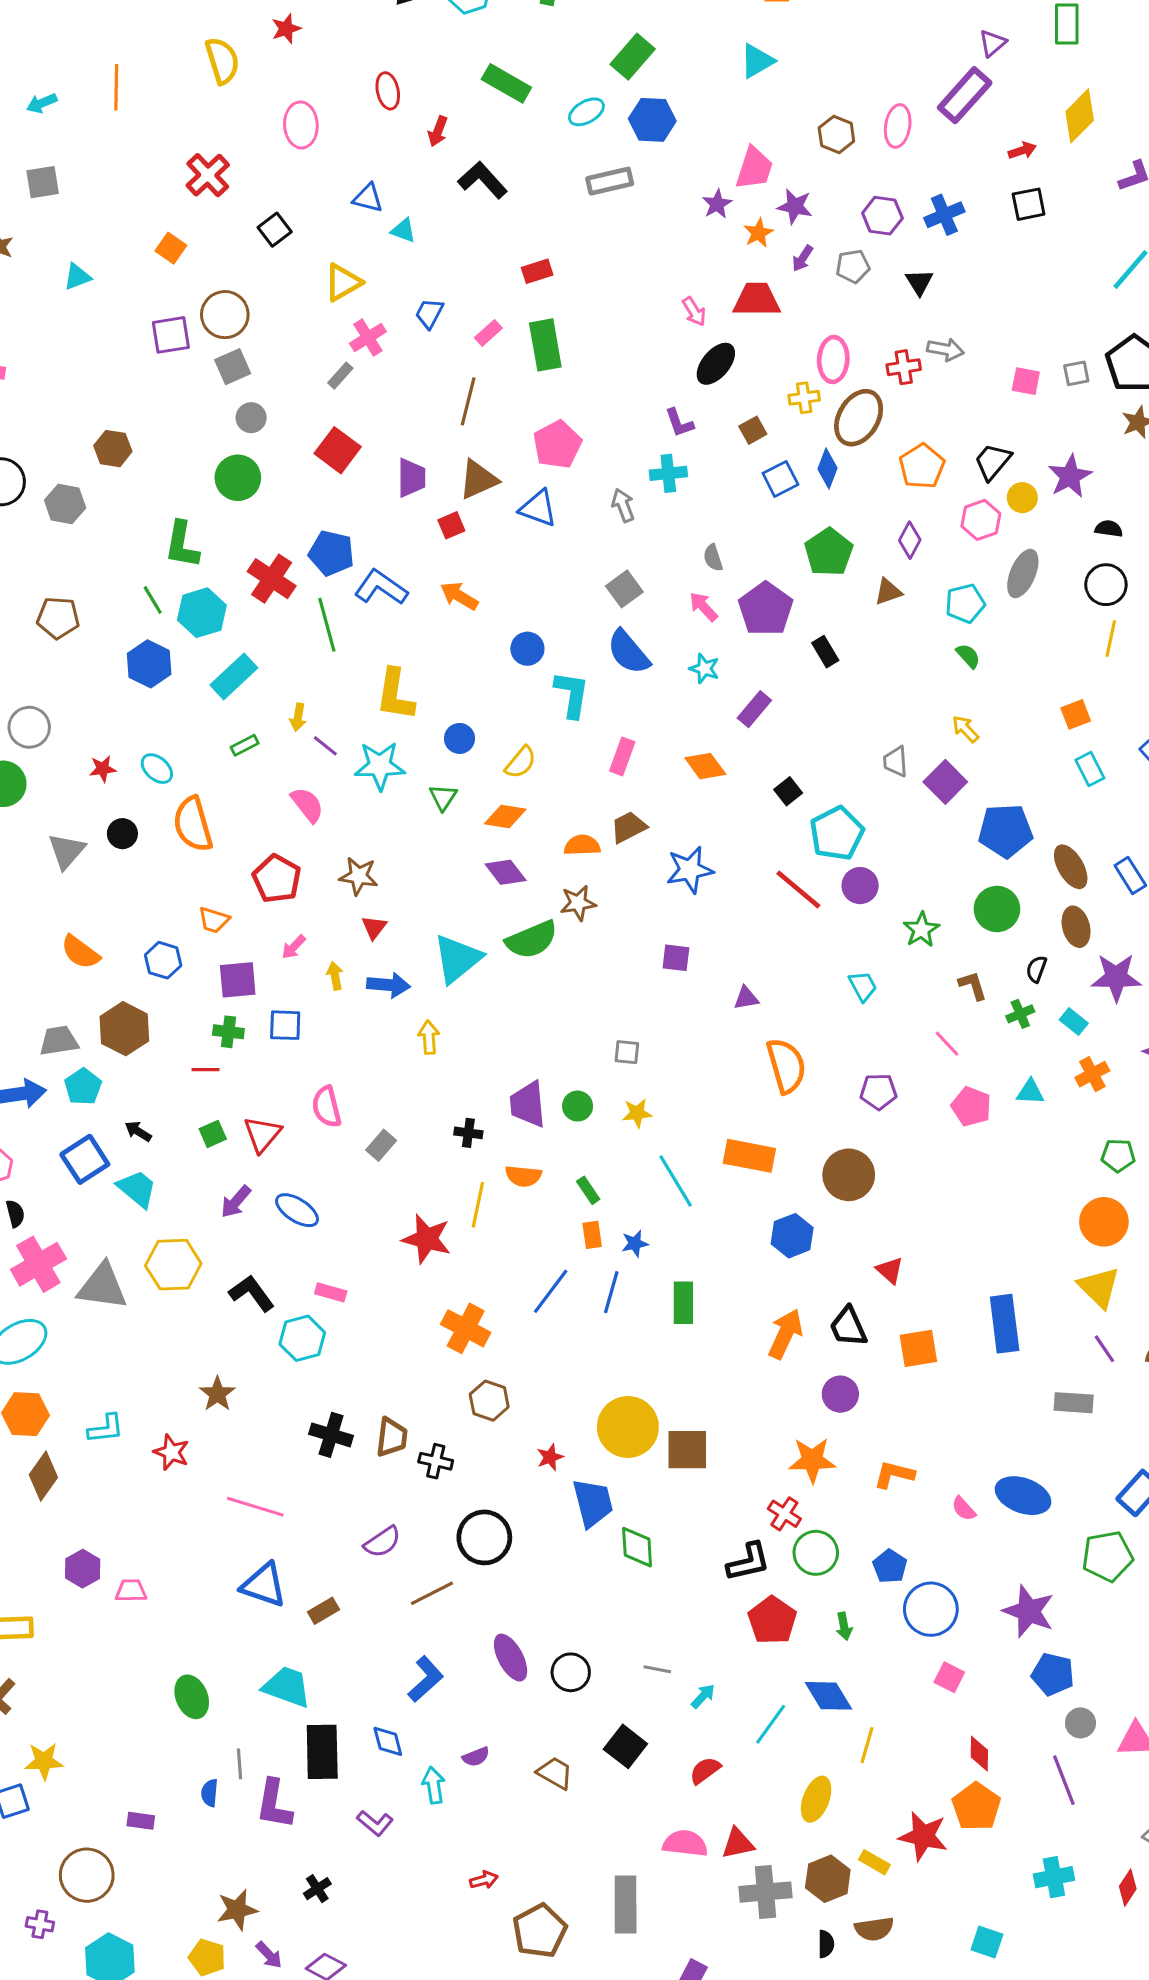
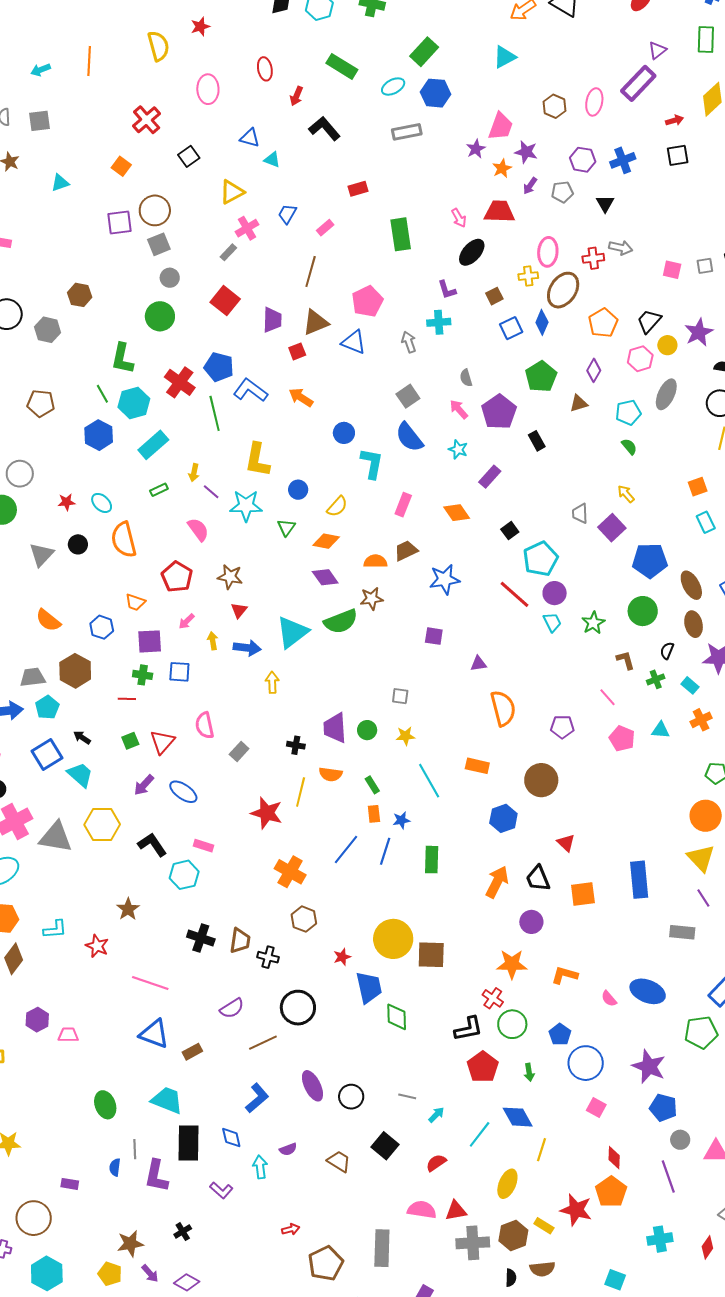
green rectangle: (545, 345) -> (401, 234), moved
cyan trapezoid: (863, 986) -> (552, 622), moved
orange rectangle: (749, 1156) -> (477, 766), size x0.7

